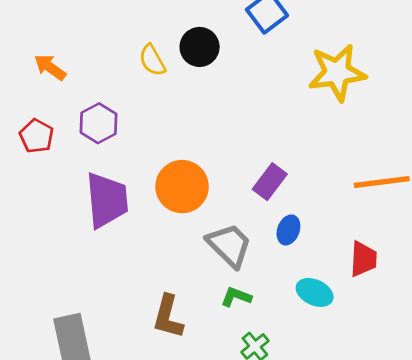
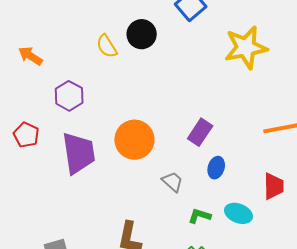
red pentagon: (37, 136) -> (26, 135), moved
gray trapezoid: (229, 245) -> (172, 182), size x0.6
green L-shape: (236, 297) -> (200, 216), moved

